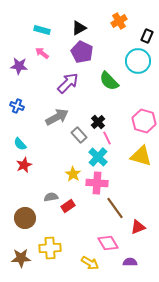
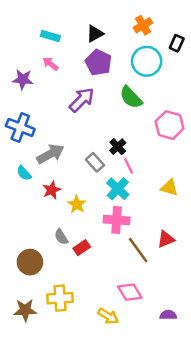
cyan circle: (138, 61) -> (147, 61), moved
blue cross: (17, 106) -> (20, 127), size x1.6
gray arrow: (57, 117) -> (50, 154), moved
pink hexagon: (144, 121) -> (169, 125), moved
yellow triangle: (141, 156) -> (169, 188), size x0.7
red star: (24, 165) -> (52, 190), moved
yellow star: (73, 174) -> (77, 204), moved
gray semicircle: (51, 197) -> (61, 237), turned -112
red triangle: (138, 227) -> (166, 239), moved
purple semicircle: (130, 262) -> (168, 315), moved

